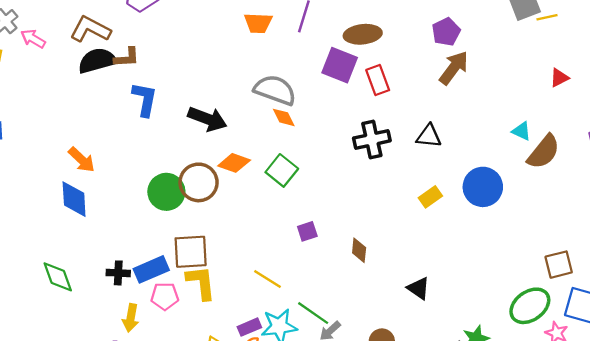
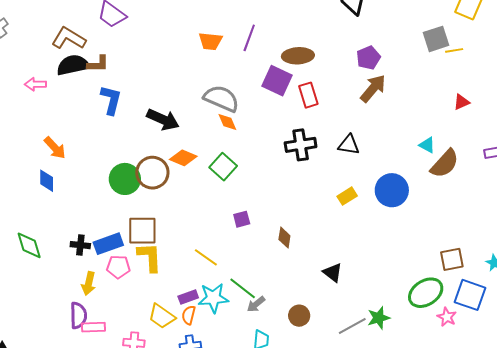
pink arrow: (33, 39) -> (35, 84), moved, turned -35
blue diamond: (74, 199) -> (47, 181), size x0.7

